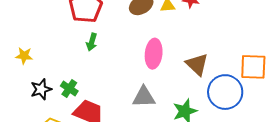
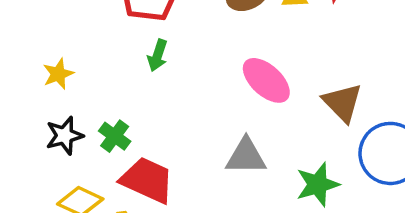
pink ellipse: (154, 54) -> (266, 80), turned -56
yellow star: (24, 56) -> (58, 74), moved, turned -30

